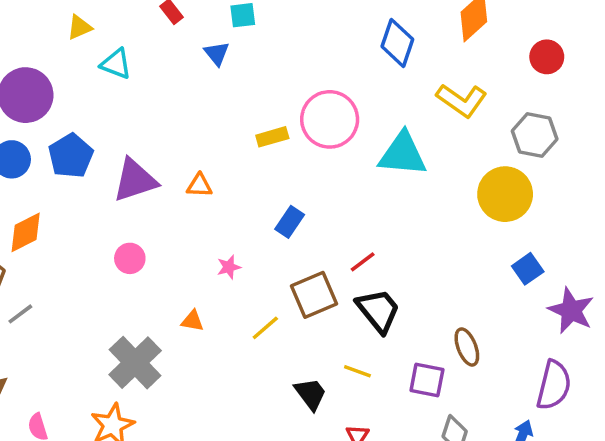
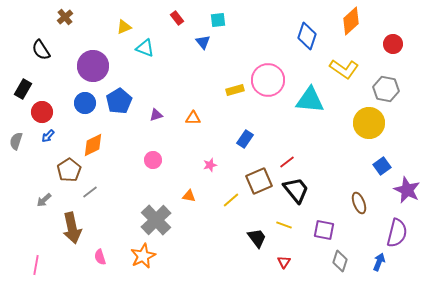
purple triangle: (135, 180) -> (156, 115), size x0.5
brown ellipse: (467, 347) -> (359, 203), moved

